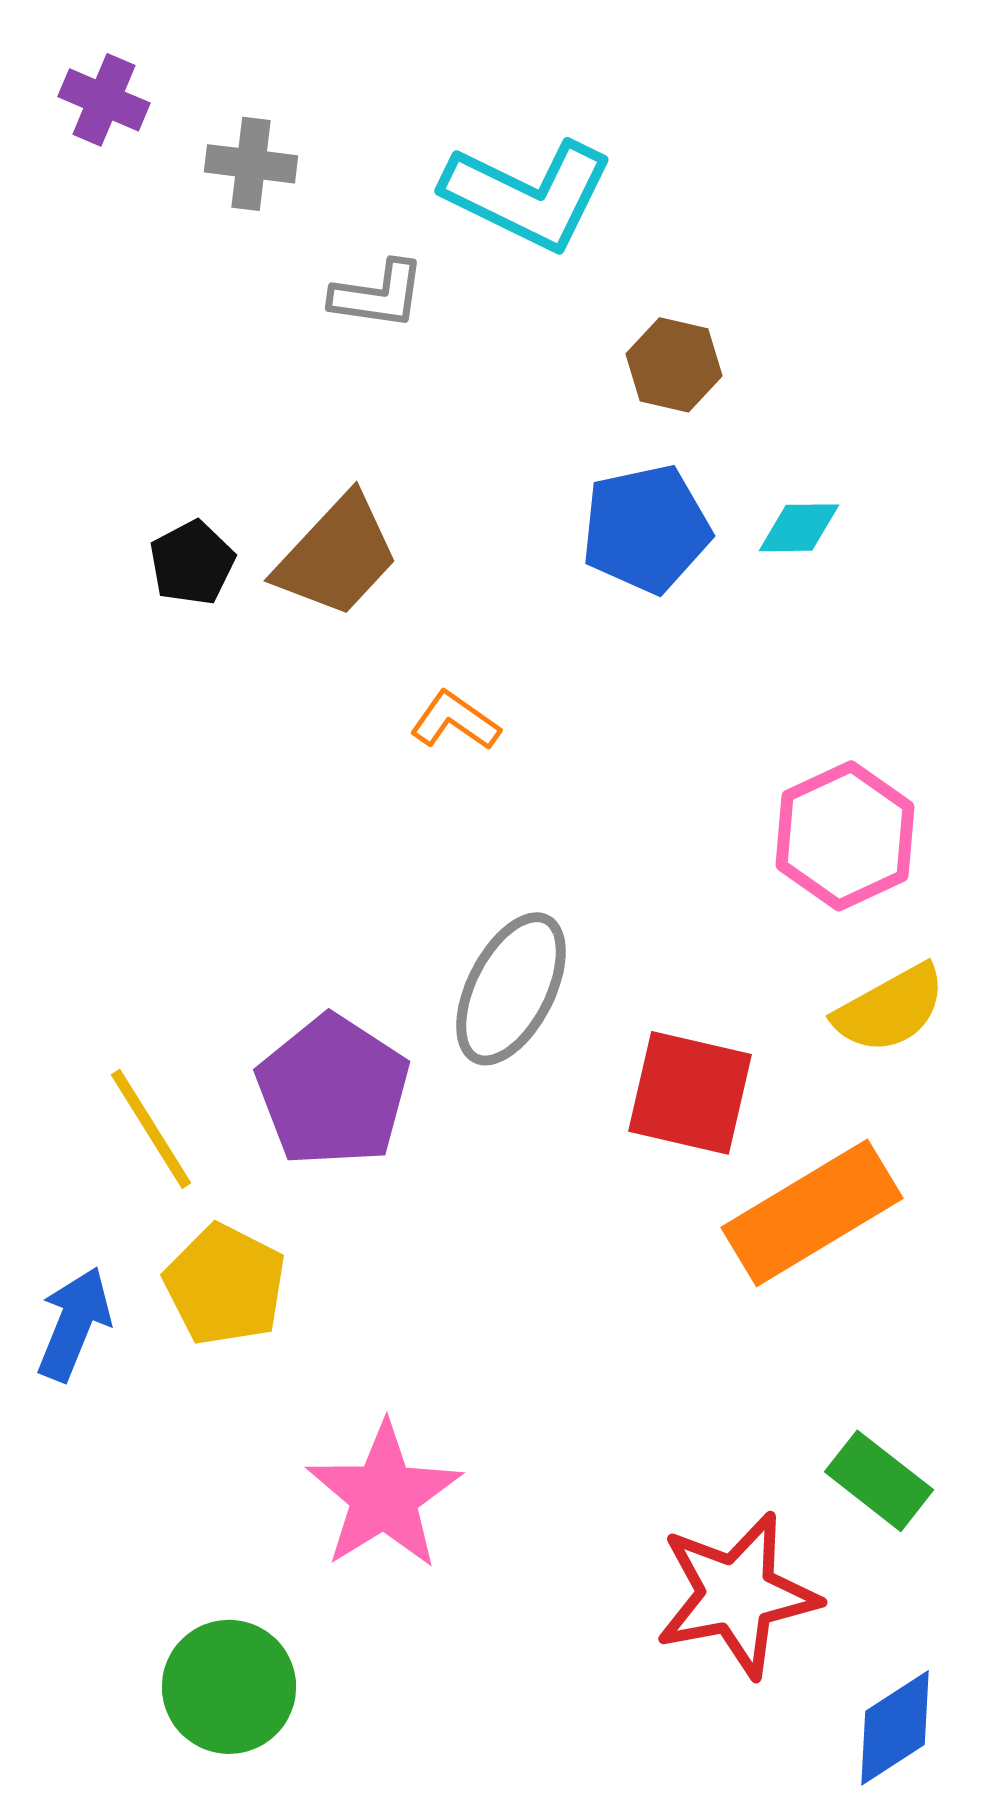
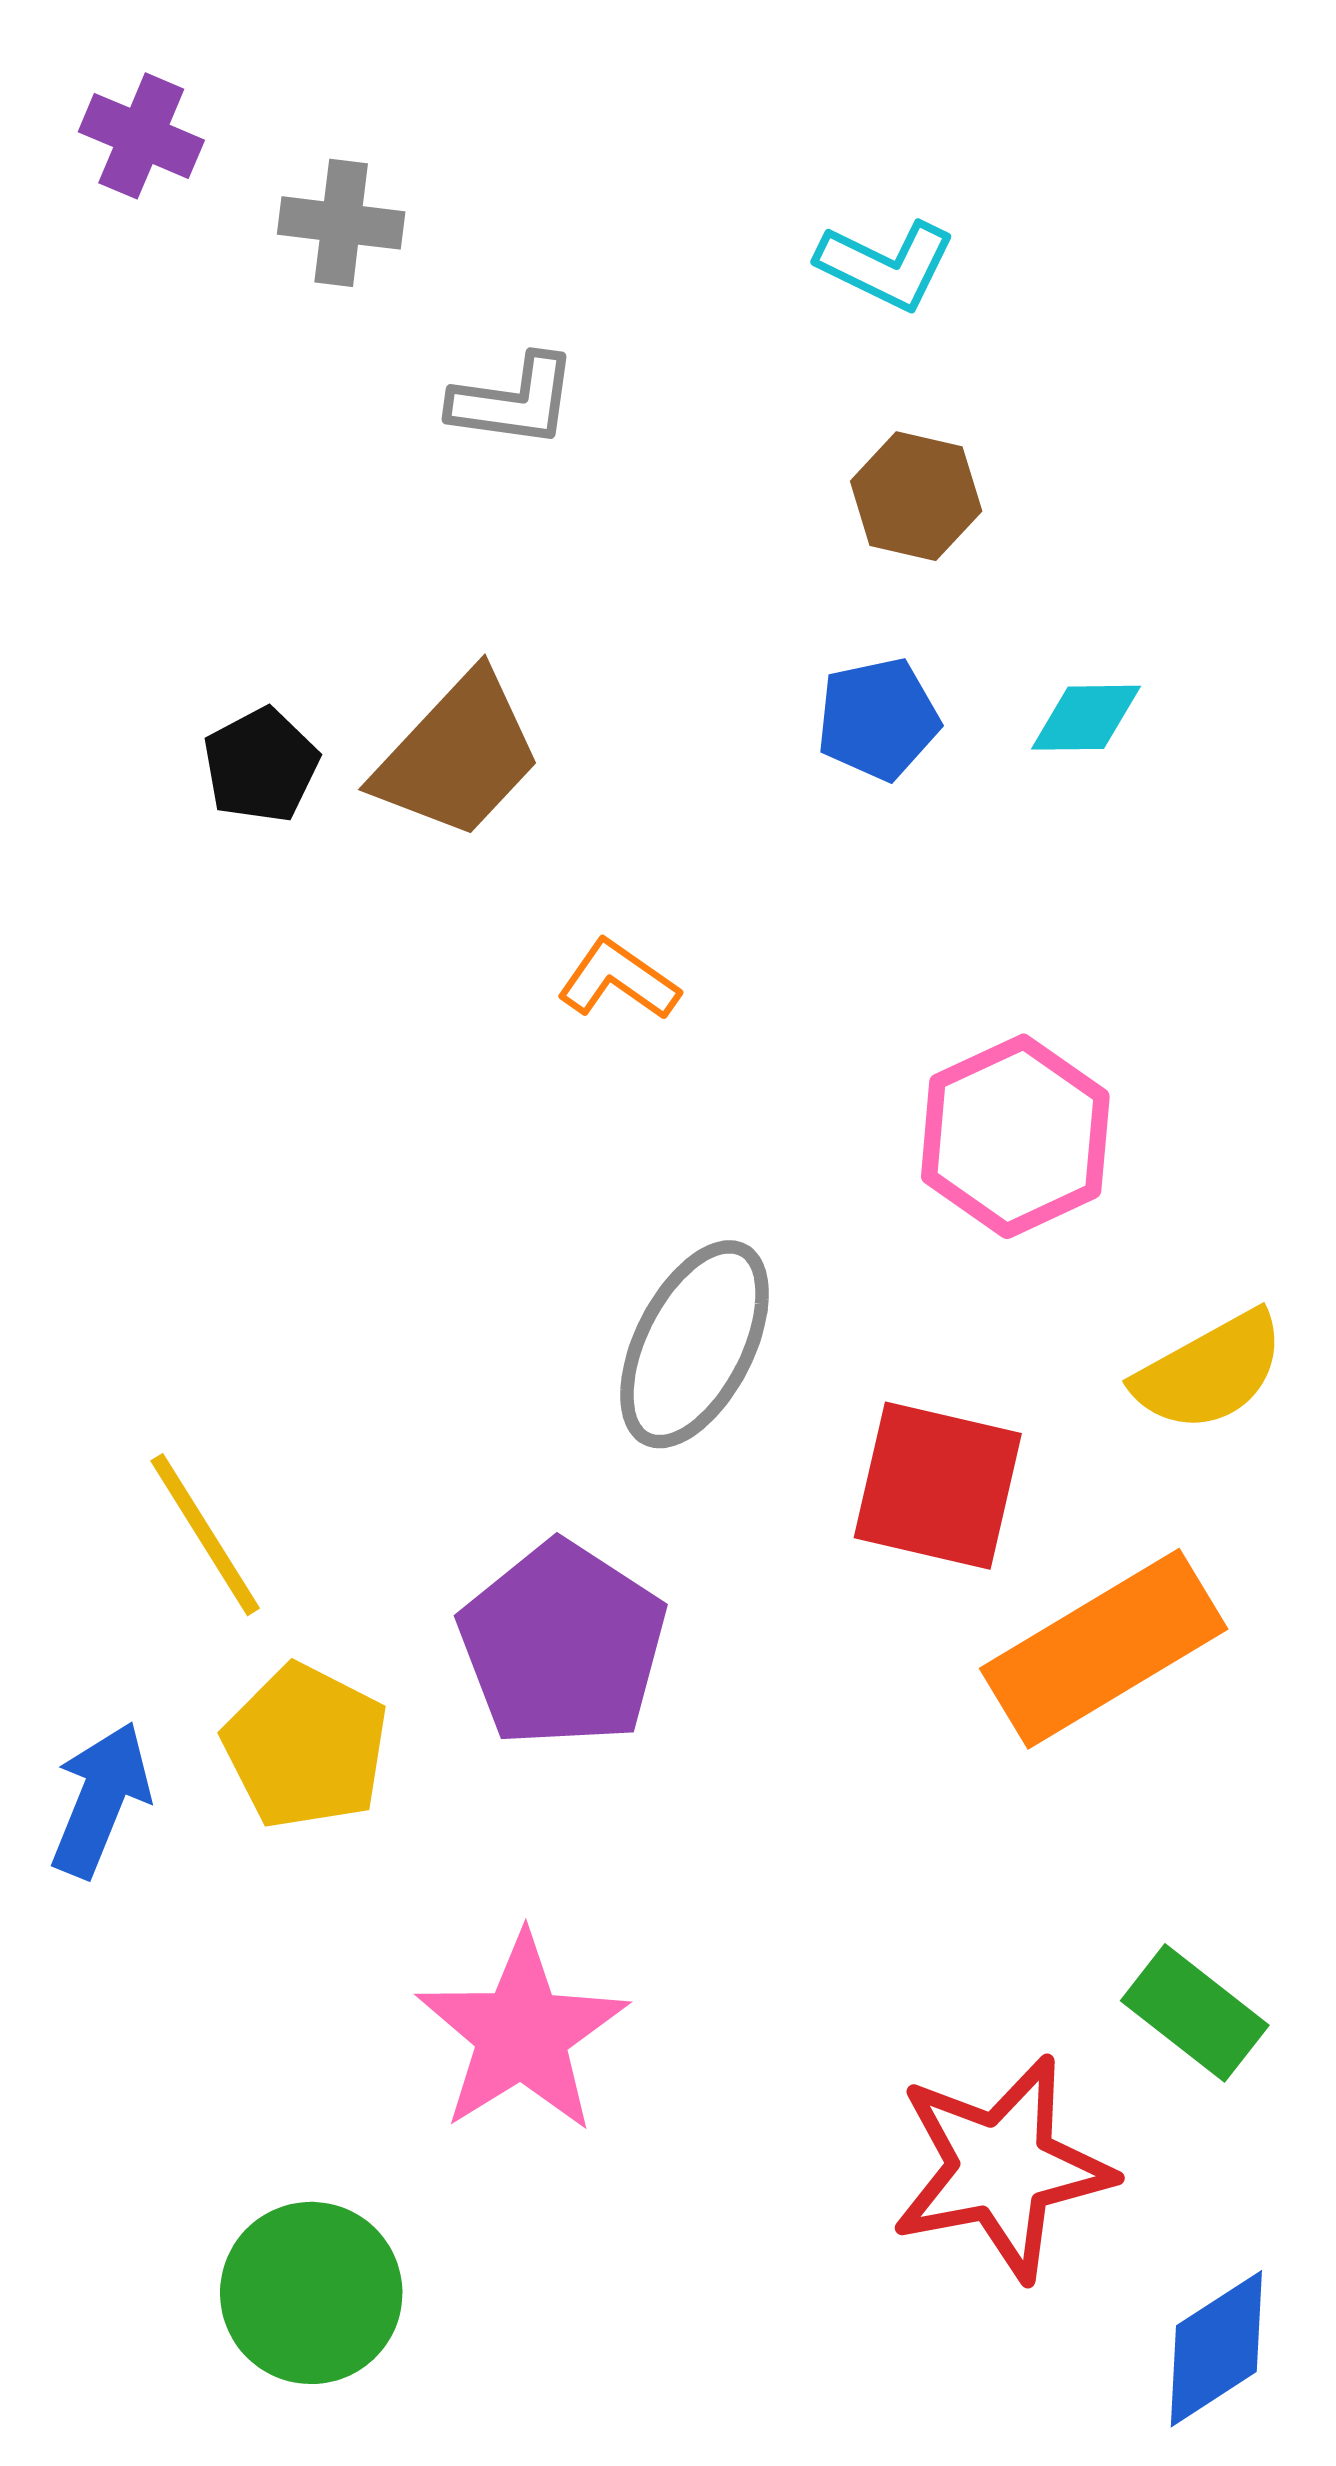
cyan L-shape: (528, 195) -> (886, 265), moved, size x0.6
blue pentagon: (646, 529) -> (878, 719), size x0.7
pink hexagon: (845, 836) -> (1015, 1136), moved
purple pentagon: (333, 1091) -> (563, 1645), moved

